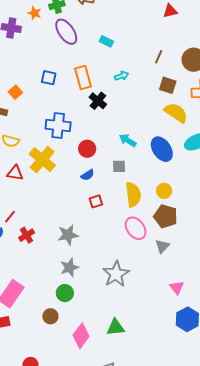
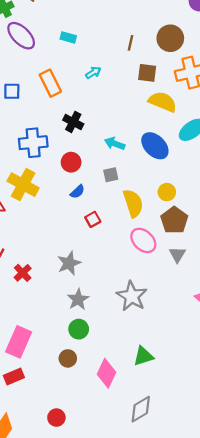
black cross: (98, 101) -> (73, 122), moved
brown pentagon: (166, 216) -> (174, 220), turned 30

